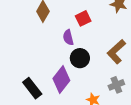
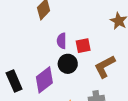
red square: (83, 18) -> (83, 46), moved

